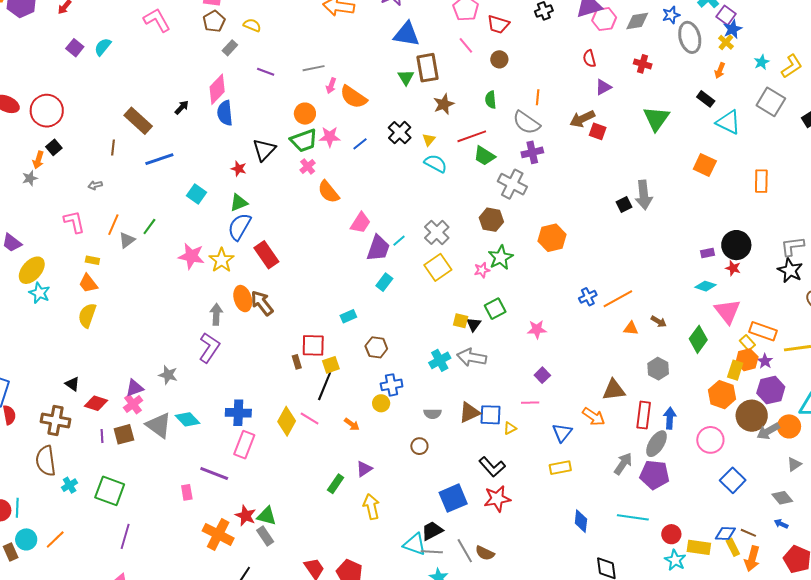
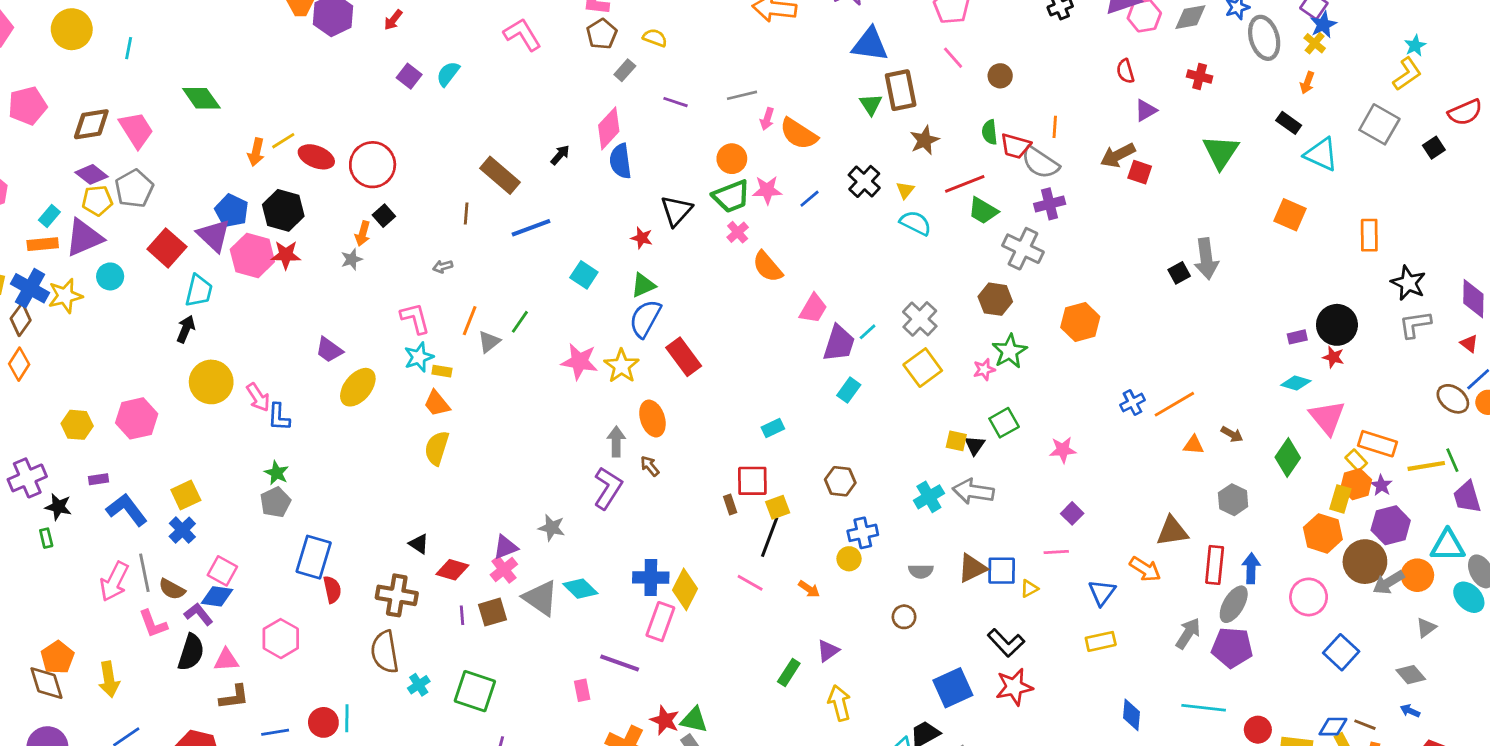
red trapezoid: (498, 24) -> (1015, 146), moved
cyan star: (762, 62) -> (1415, 46), moved
black star: (790, 270) -> (1408, 283), moved
cyan star: (39, 293) -> (419, 357), moved, turned 30
brown arrow: (262, 303) -> (650, 466), moved, size x0.6
cyan rectangle: (348, 316) -> (773, 428), moved
yellow diamond: (287, 421) -> (685, 589), moved

